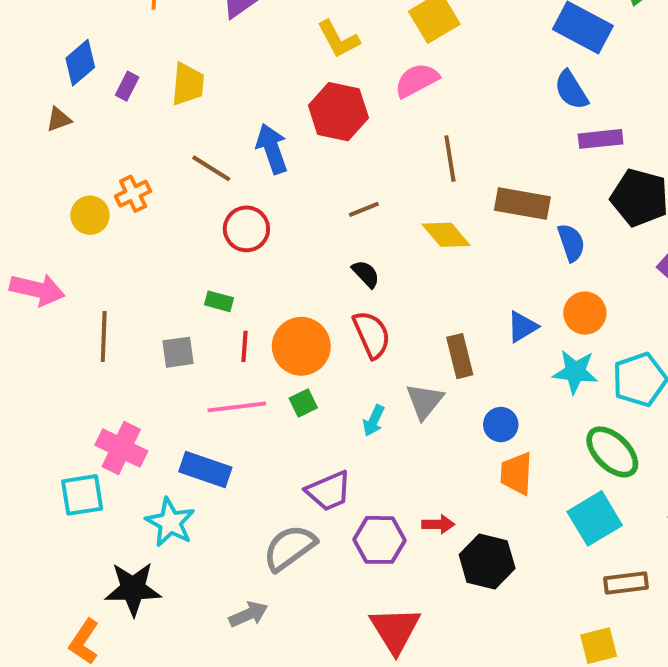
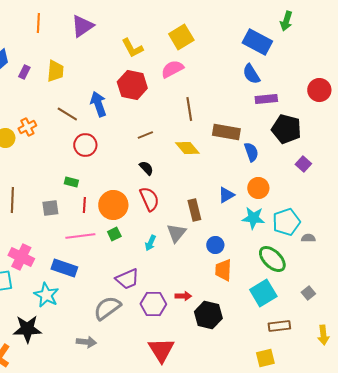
gray arrow: (248, 614) -> (86, 342), turned 30

